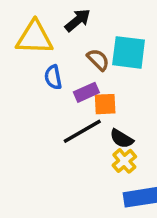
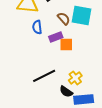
black line: (82, 131) -> (44, 76), moved
black semicircle: (122, 139) -> (66, 92), moved

